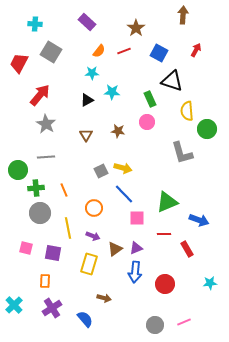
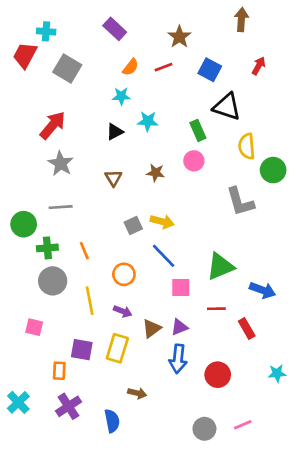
red trapezoid: (19, 63) -> (25, 55), moved
purple square: (53, 253) -> (82, 350), moved
blue semicircle: (85, 319) -> (112, 421), turned 30

